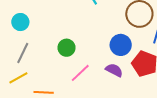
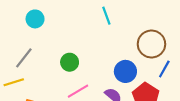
cyan circle: (20, 22) -> (35, 19), moved

